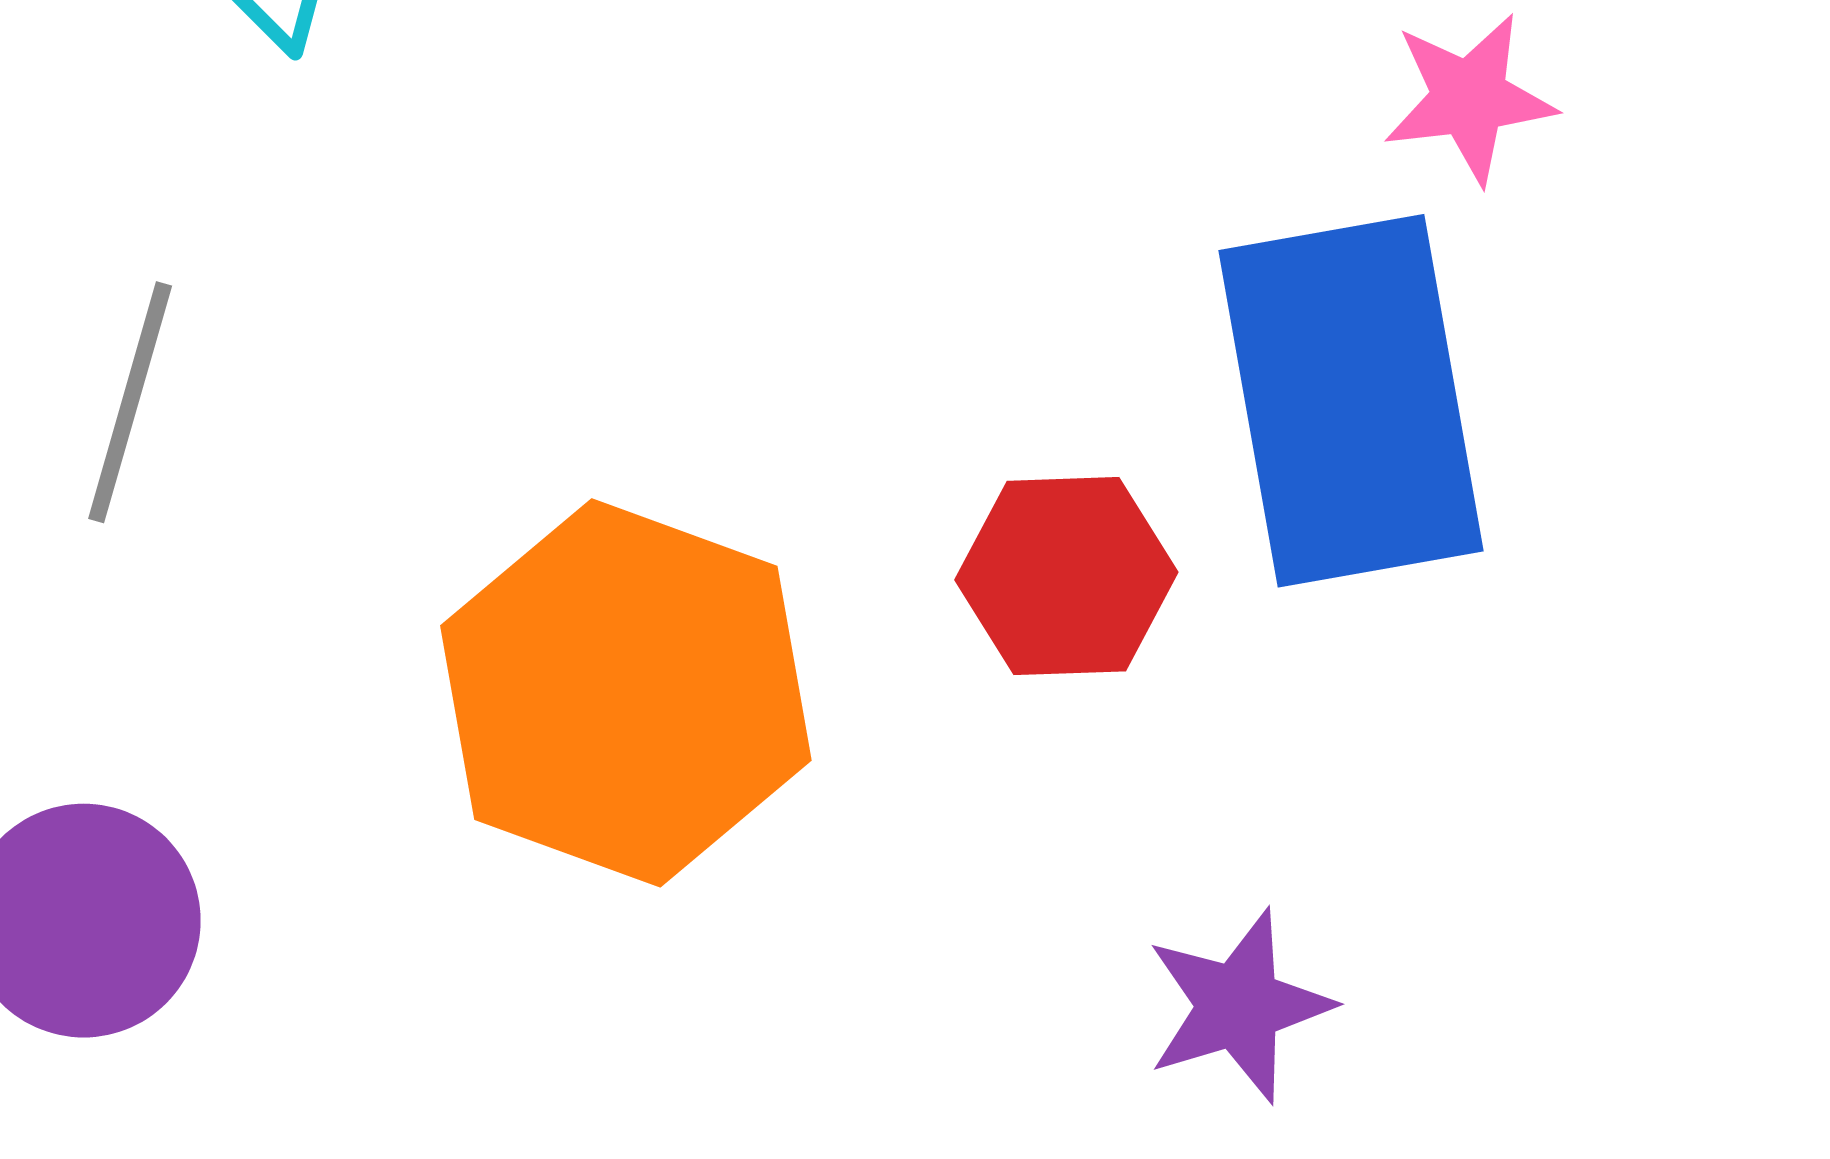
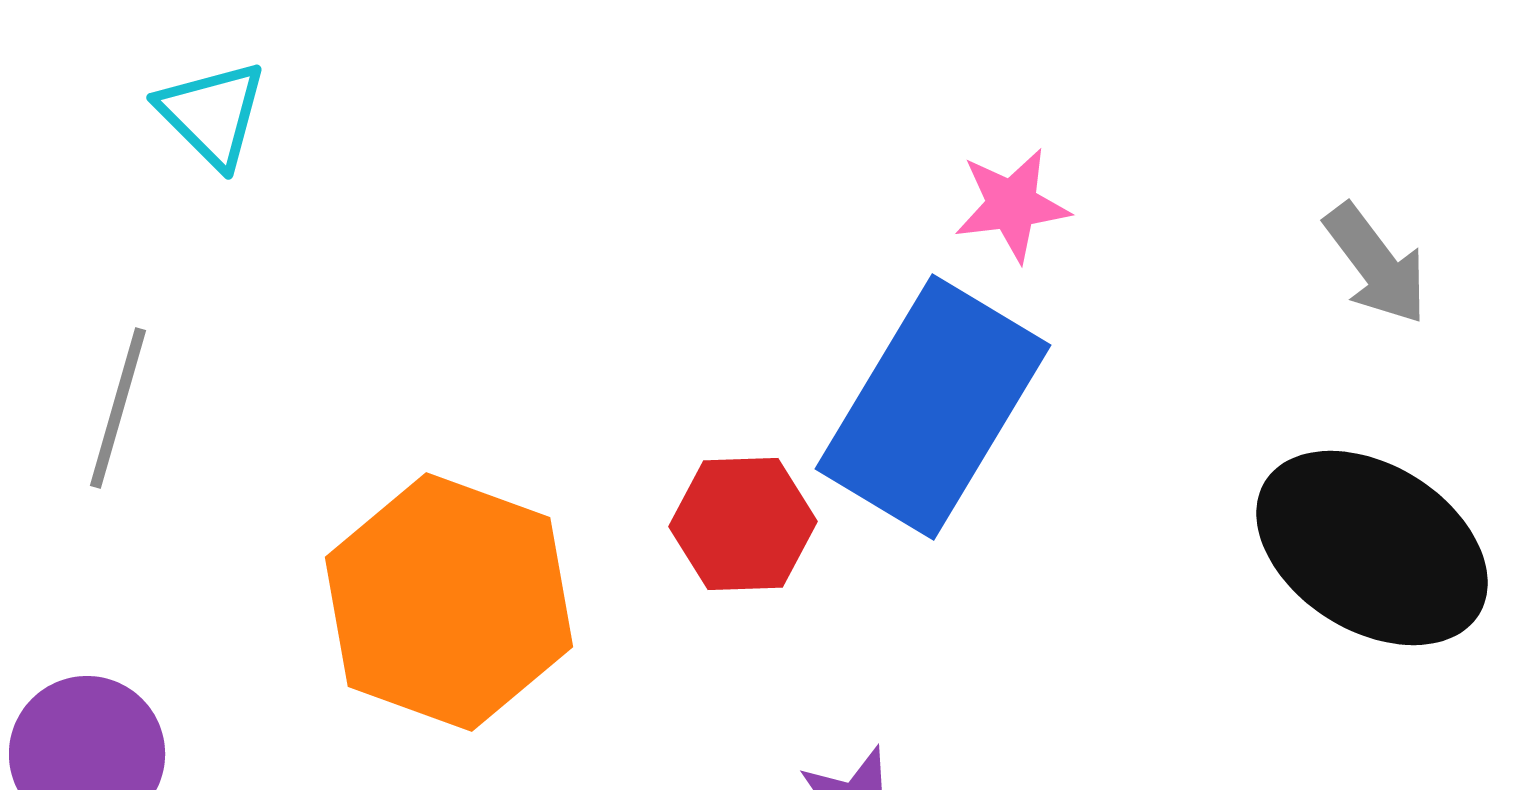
blue rectangle: (1351, 401) -> (933, 407), turned 41

